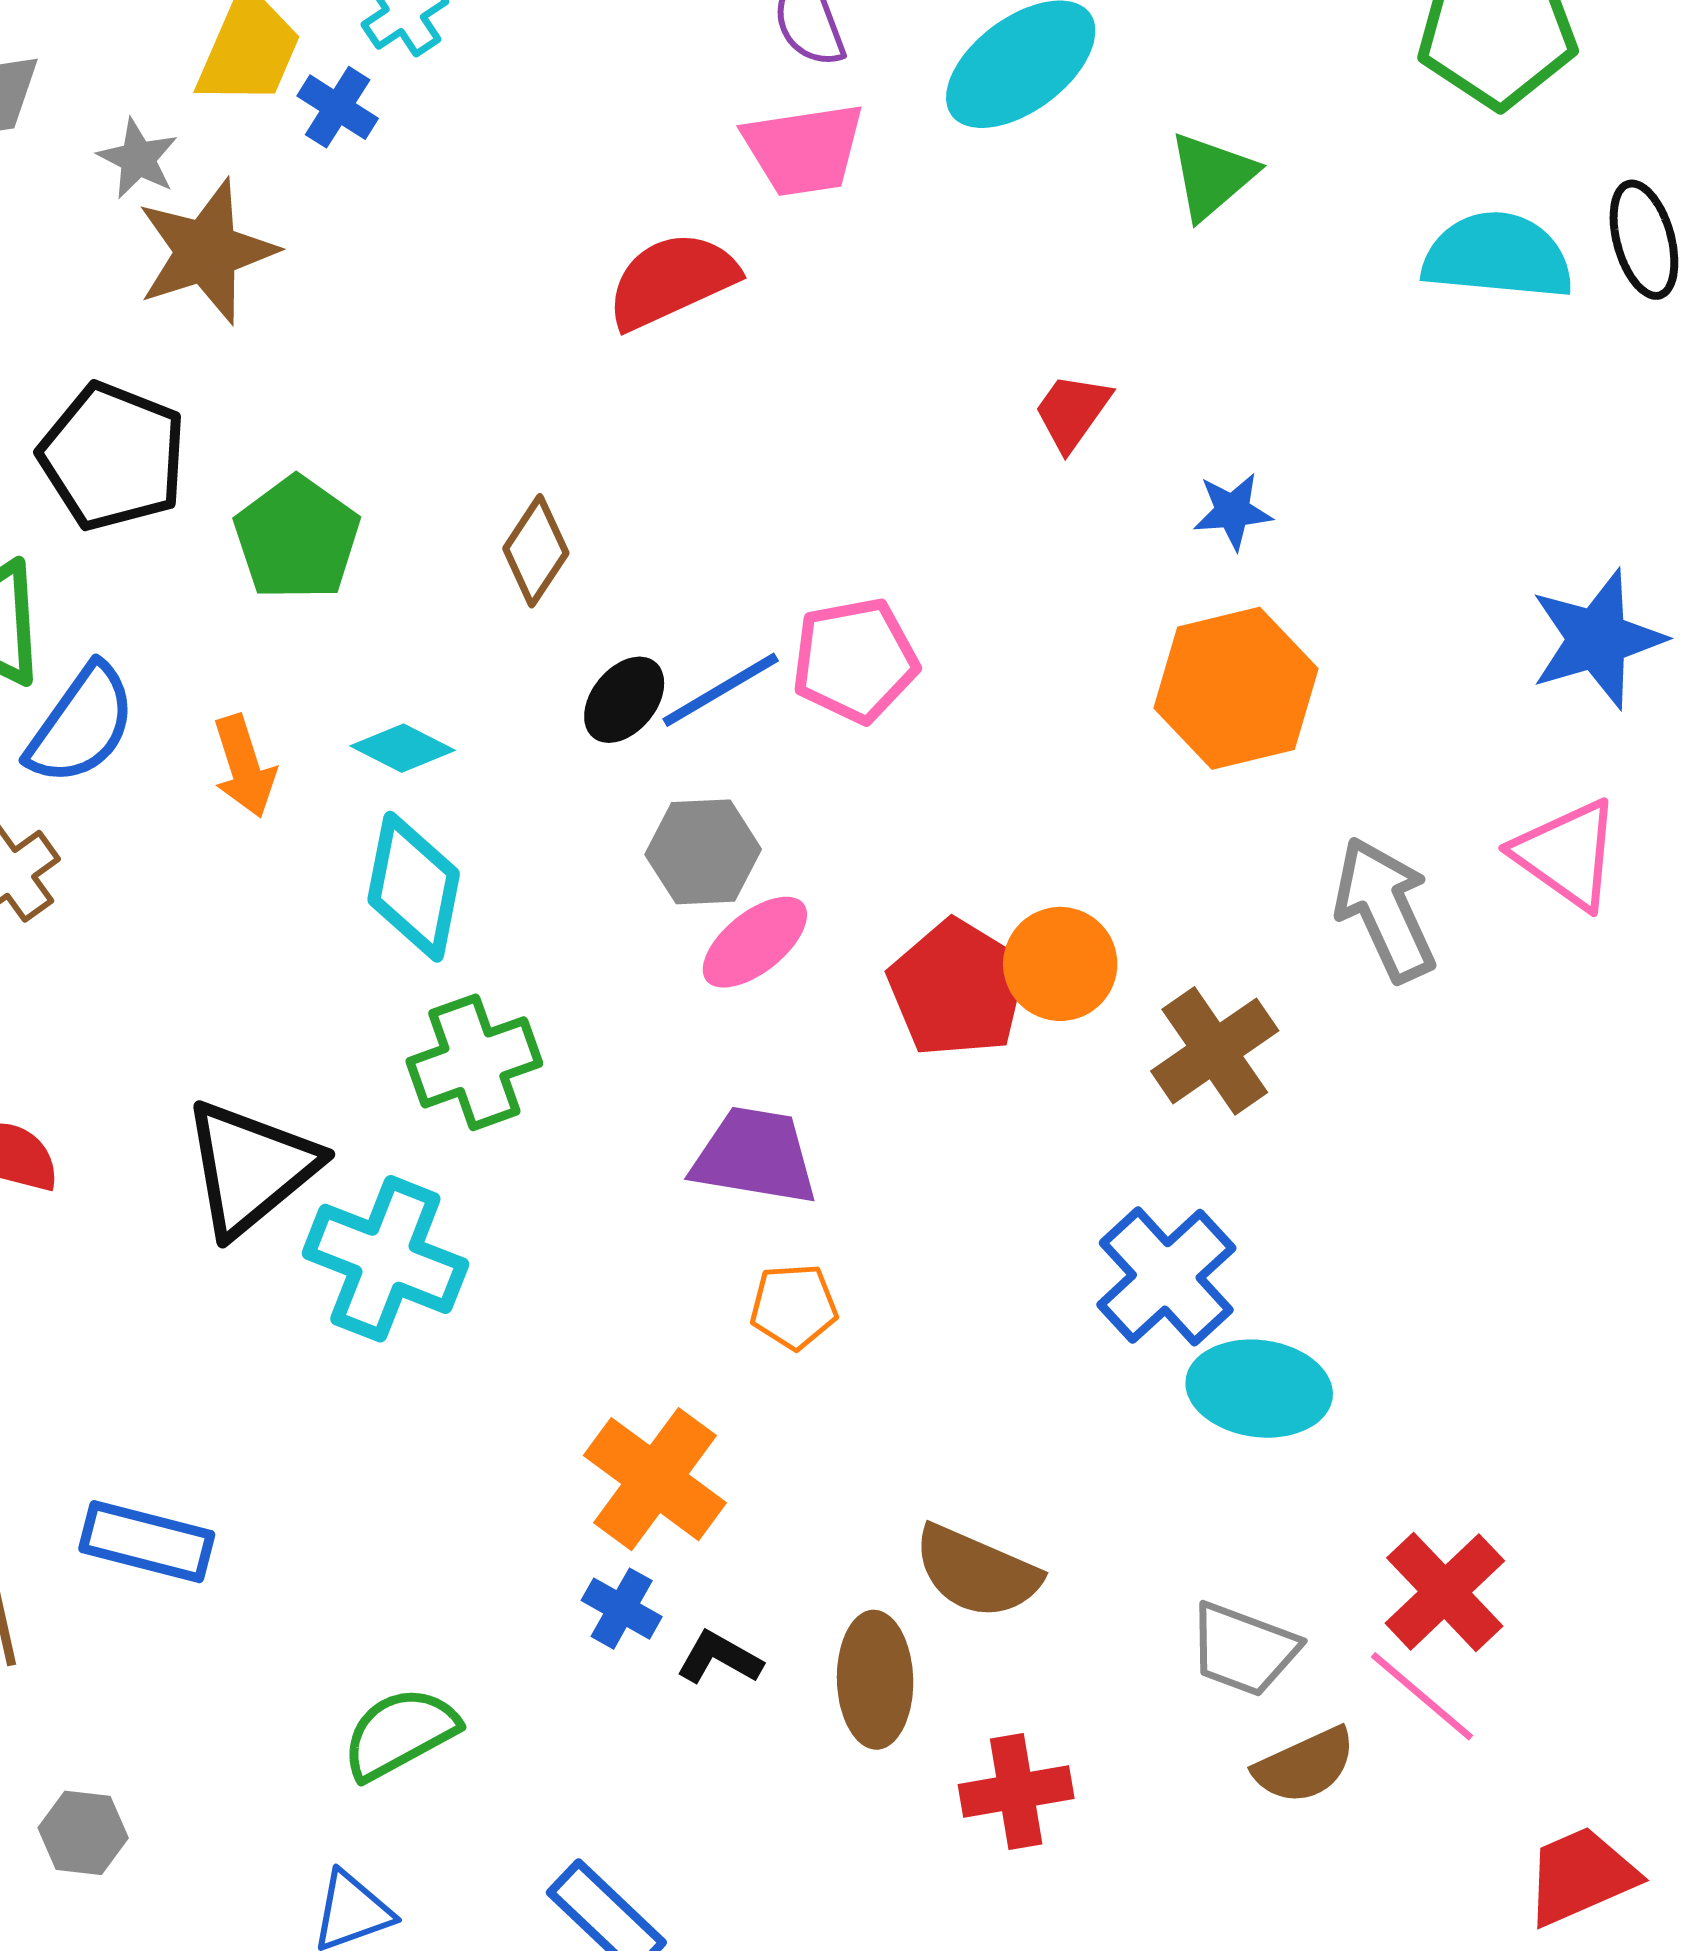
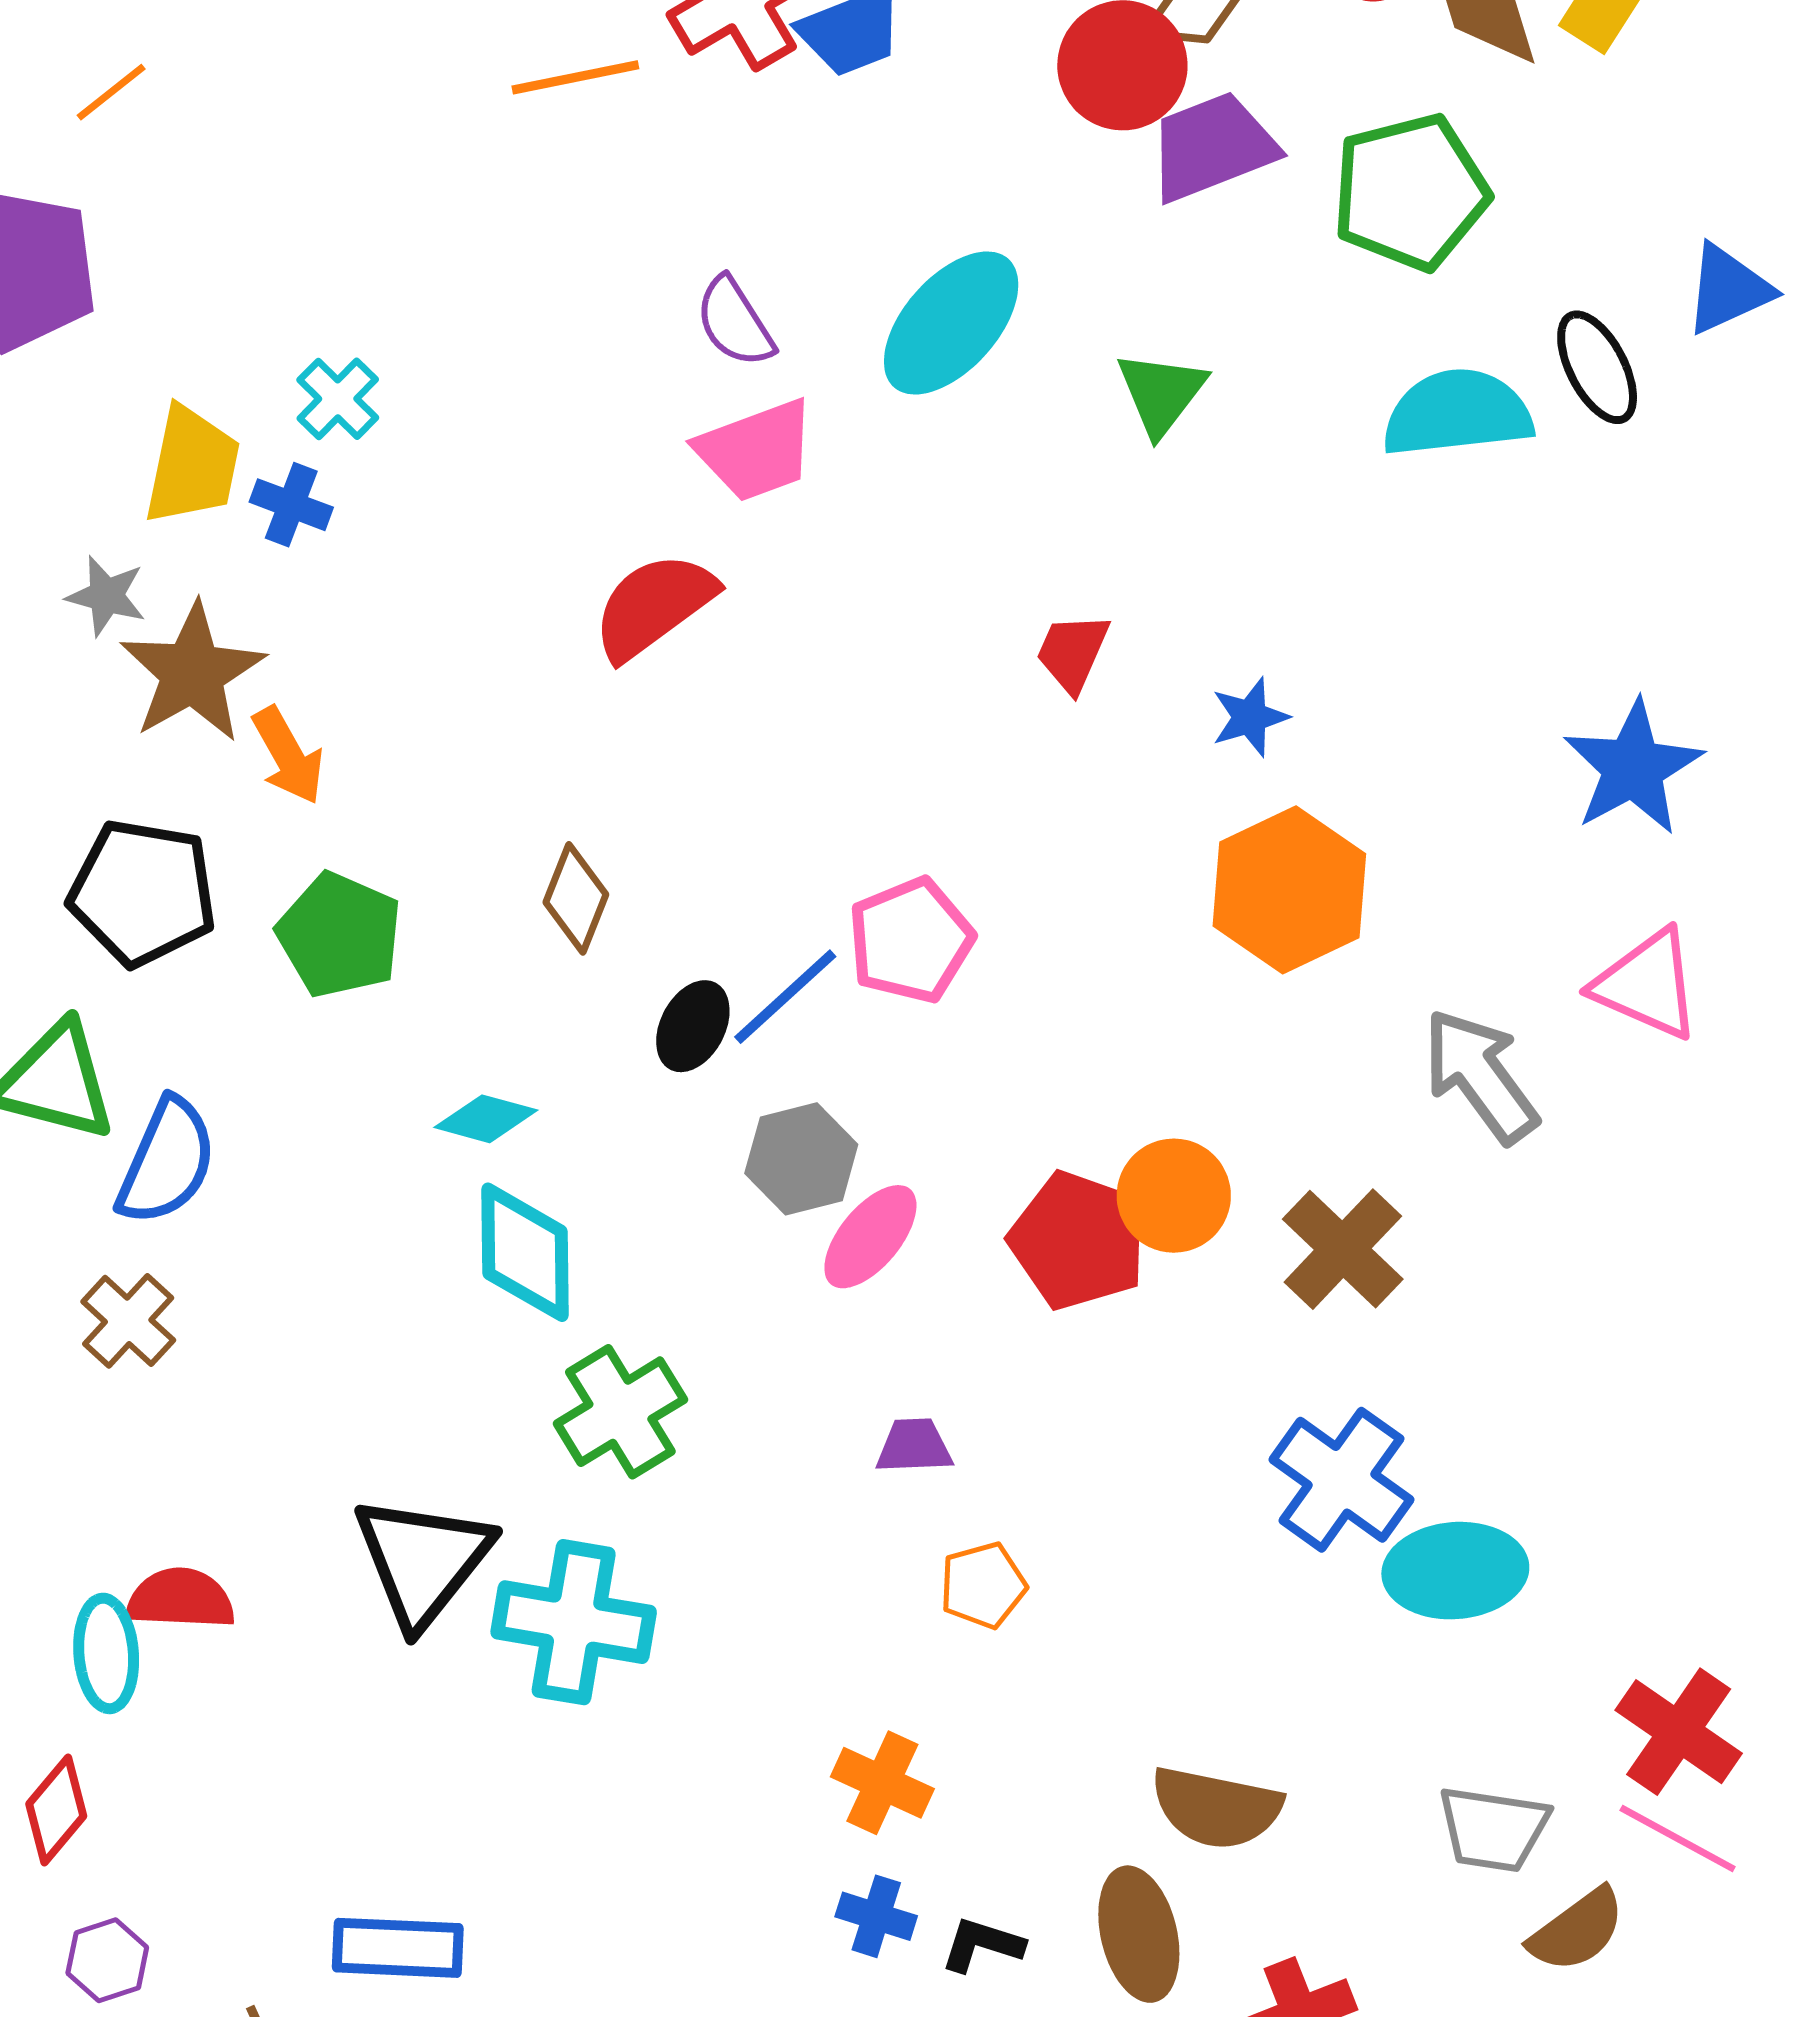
orange arrow: (244, 766) -> (288, 756), moved
purple trapezoid: (755, 1156) -> (914, 1446), size x0.6
orange cross: (655, 1479) -> (882, 1783), size x0.7

